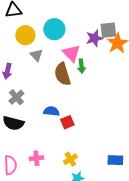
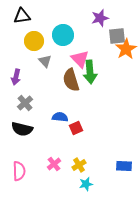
purple star: (94, 38) -> (100, 18), moved
green arrow: (81, 66) -> (90, 72), size x1.6
pink cross: (36, 158) -> (54, 164), moved, turned -32

